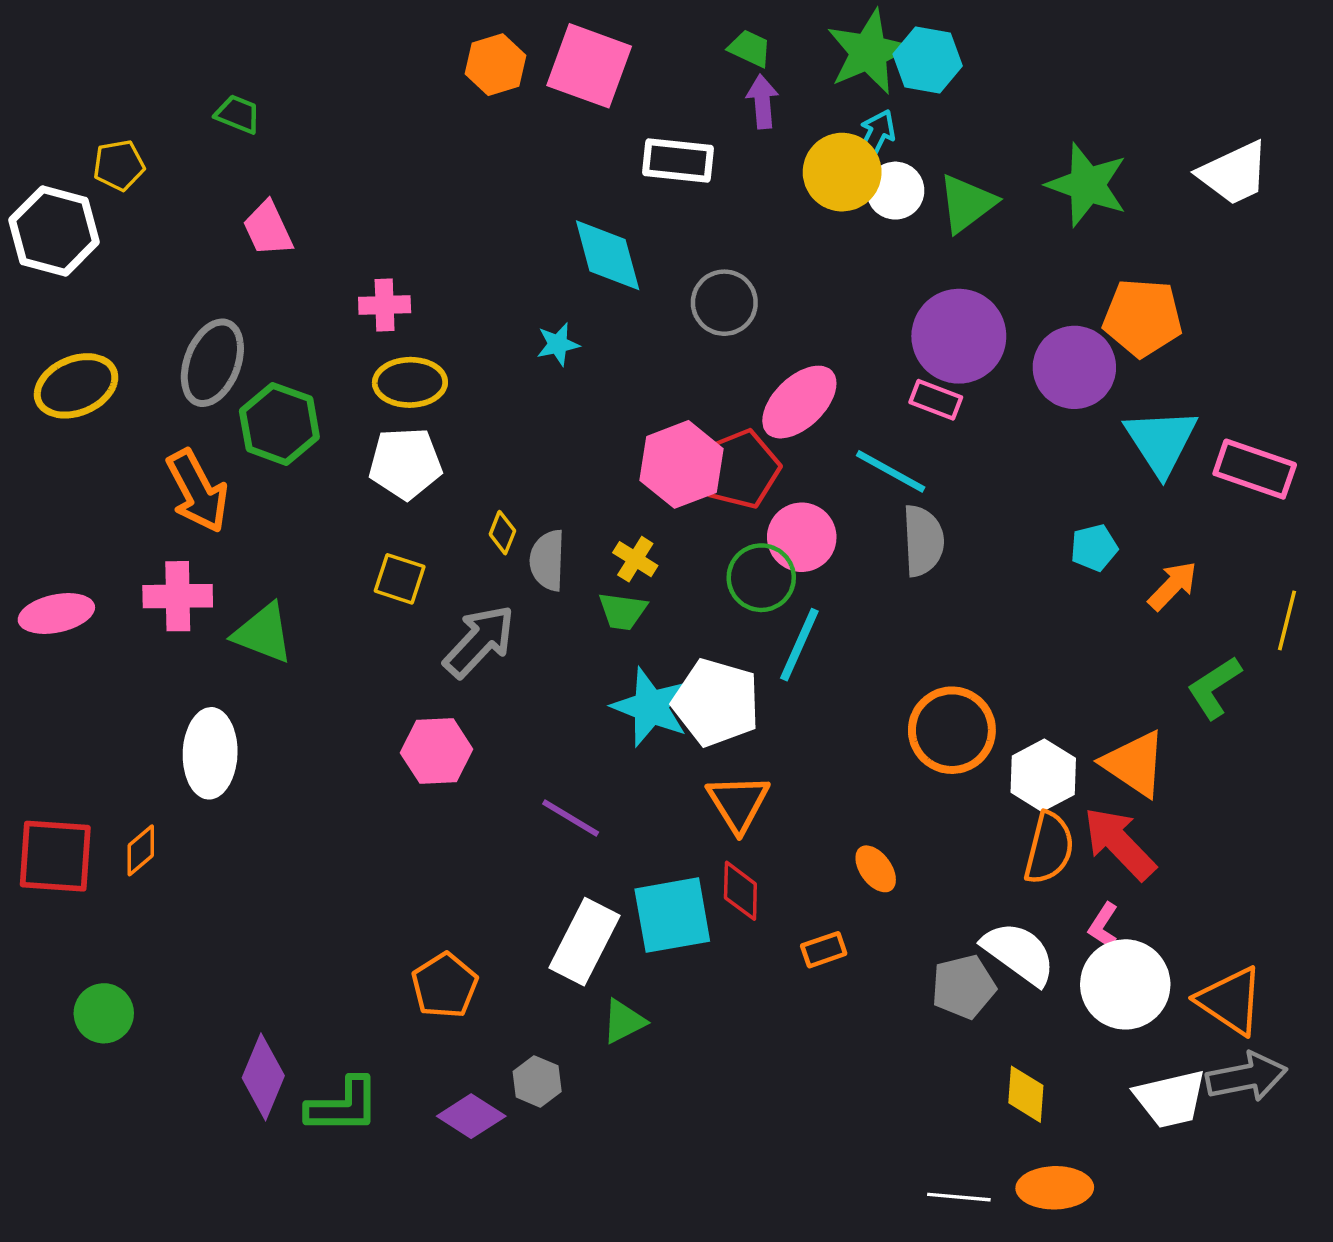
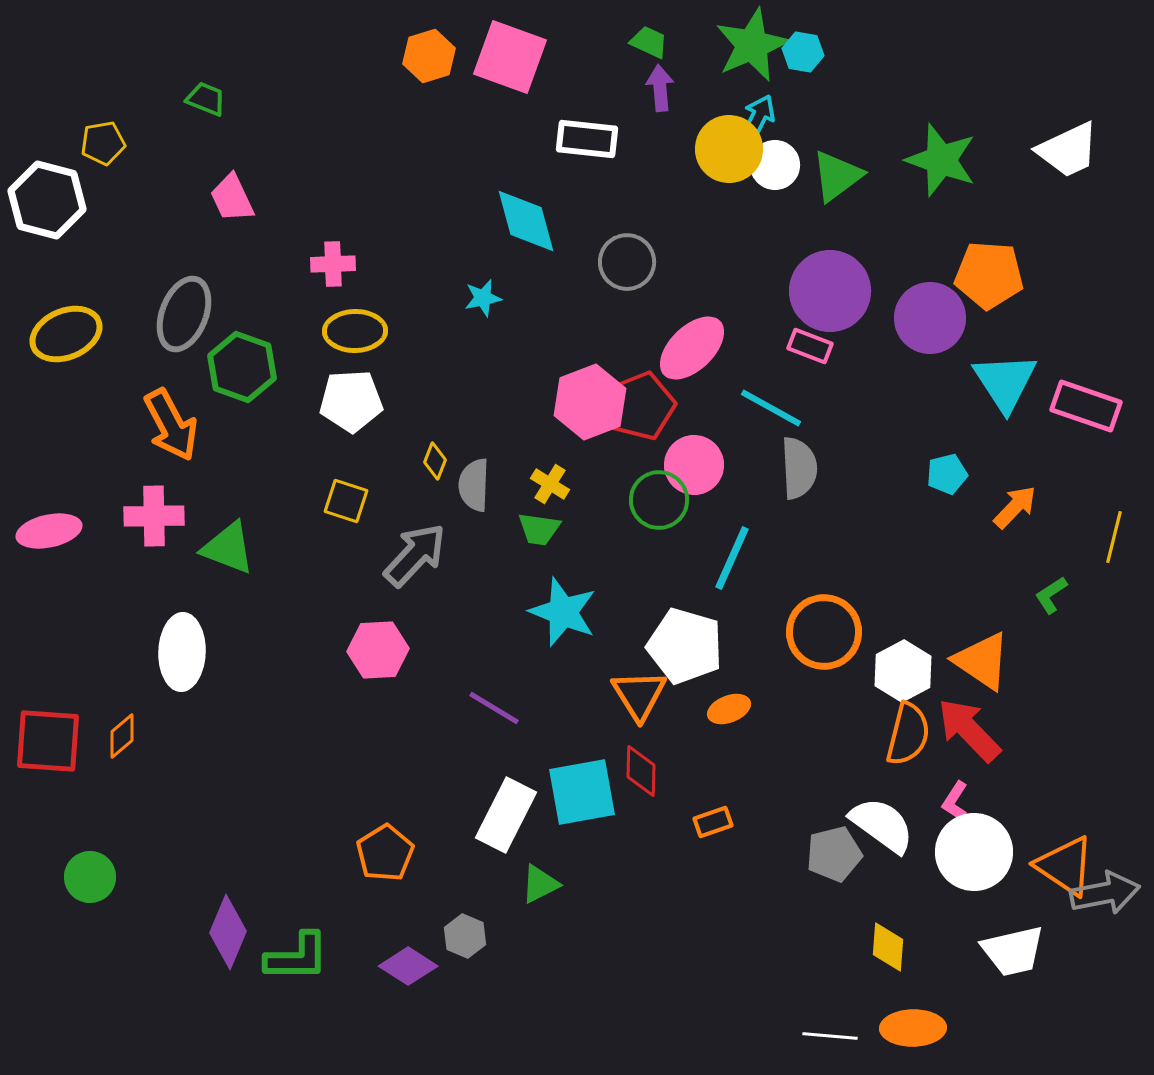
cyan hexagon: (928, 60) -> (803, 52), size x0.7
cyan line: (799, 645) -> (732, 558), moved
green L-shape: (1214, 687) -> (1051, 595), size x0.7
white pentagon: (716, 702) -> (685, 646), moved
orange ellipse: (876, 869) -> (729, 709), moved, turned -75
gray arrow: (1247, 1077) -> (1105, 893), moved

